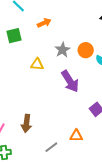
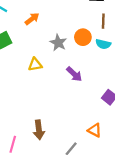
purple arrow: (70, 81) -> (74, 74), size x0.7
orange triangle: (76, 136) -> (95, 130), turned 40

